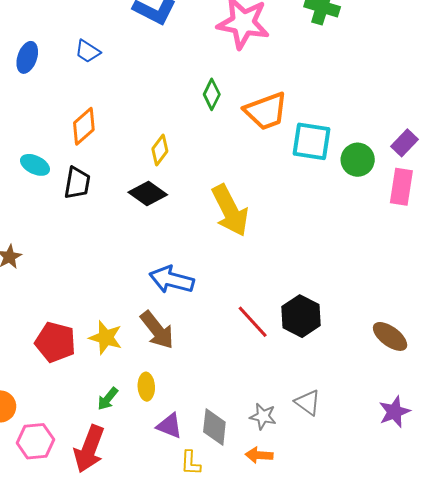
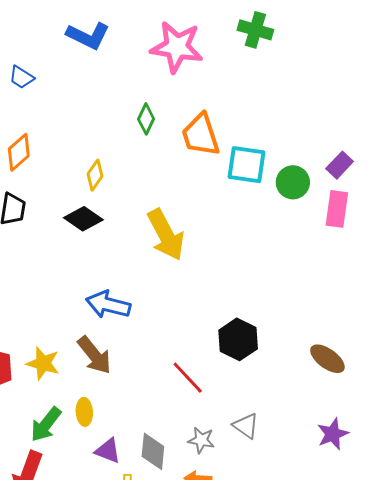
orange trapezoid: (266, 111) -> (201, 135), turned 93
red line: (253, 322) -> (188, 378), moved
green arrow: (108, 399) -> (46, 424), size x1.5

